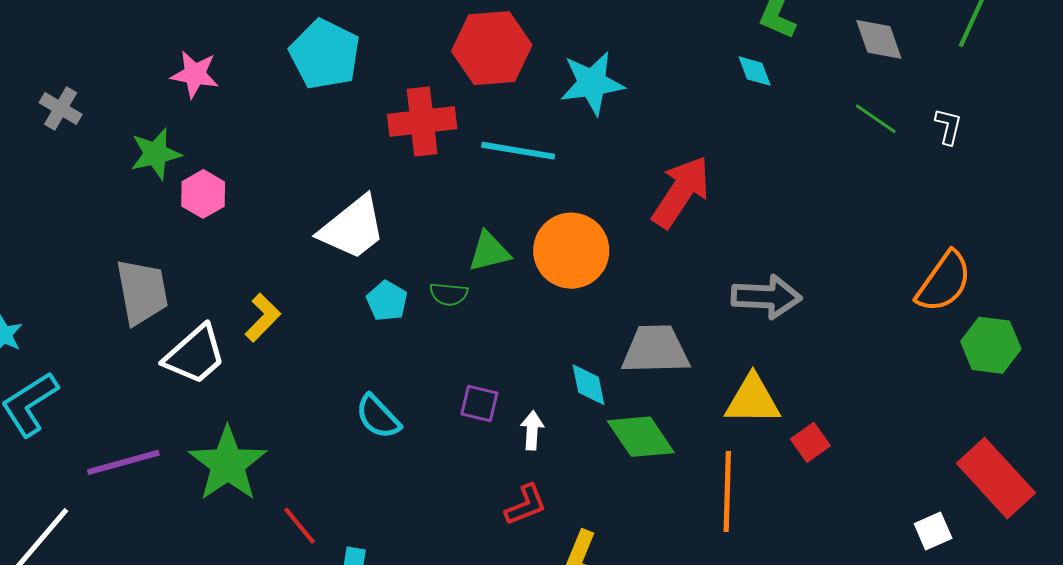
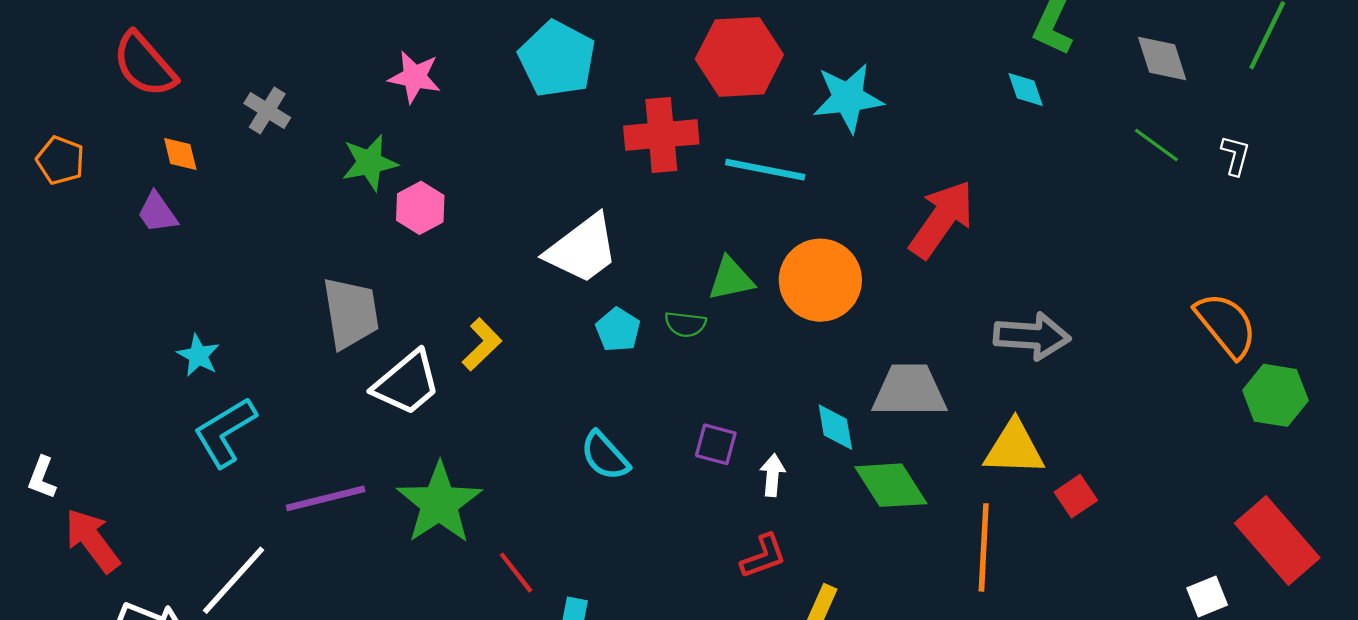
orange semicircle: (944, 282) -> (1226, 325), turned -76

